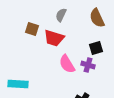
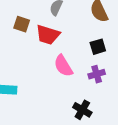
purple cross: (88, 65) -> (97, 74), moved, turned -32

